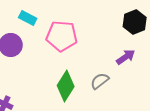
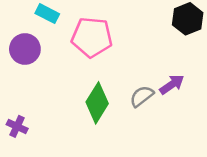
purple arrow: (126, 57) -> (172, 84), moved

